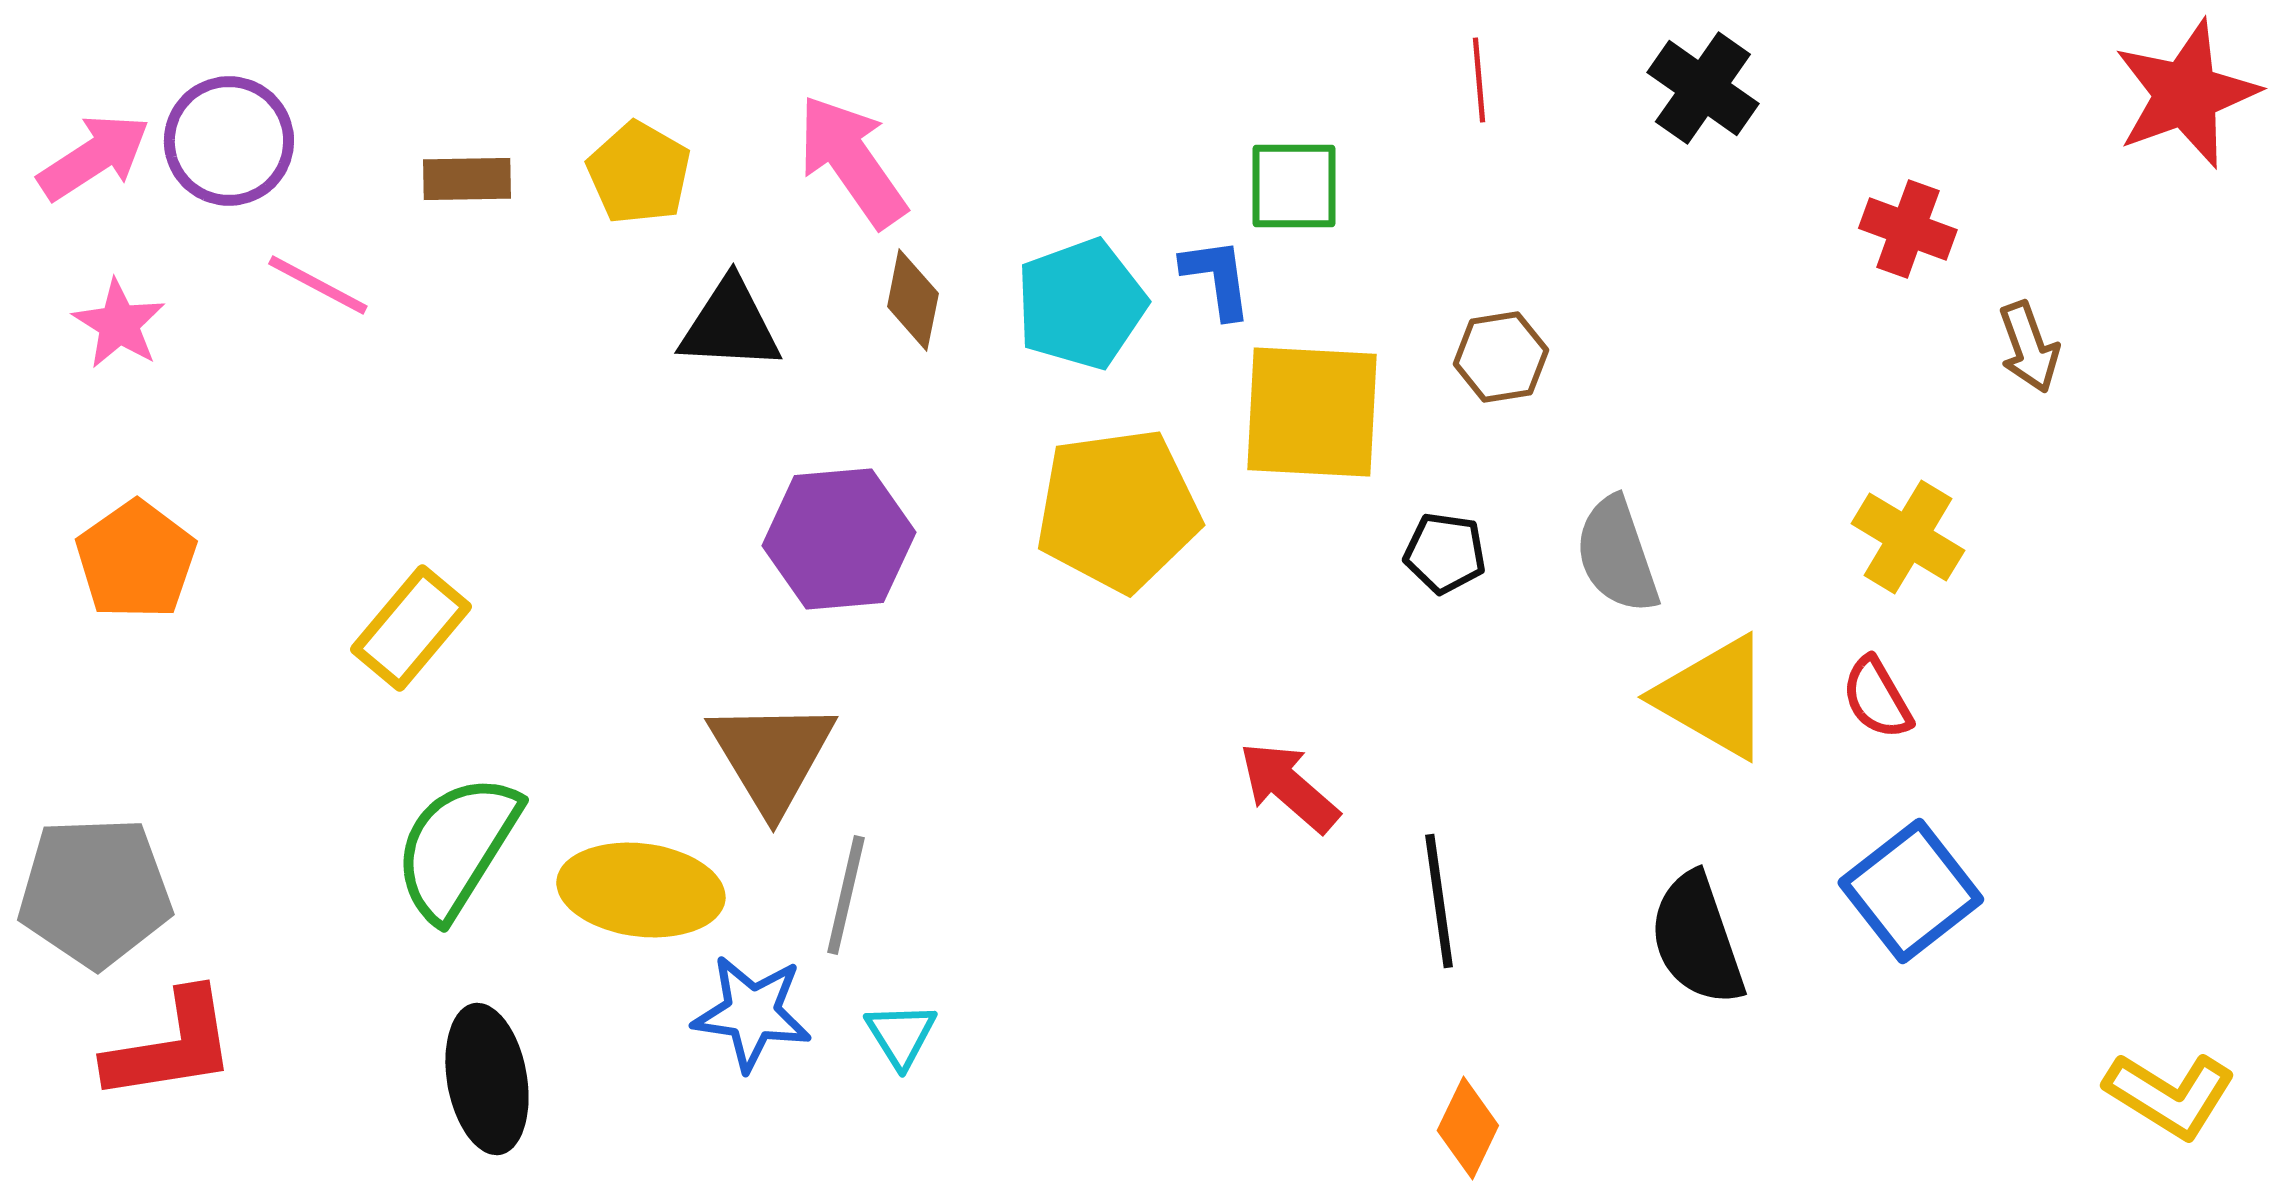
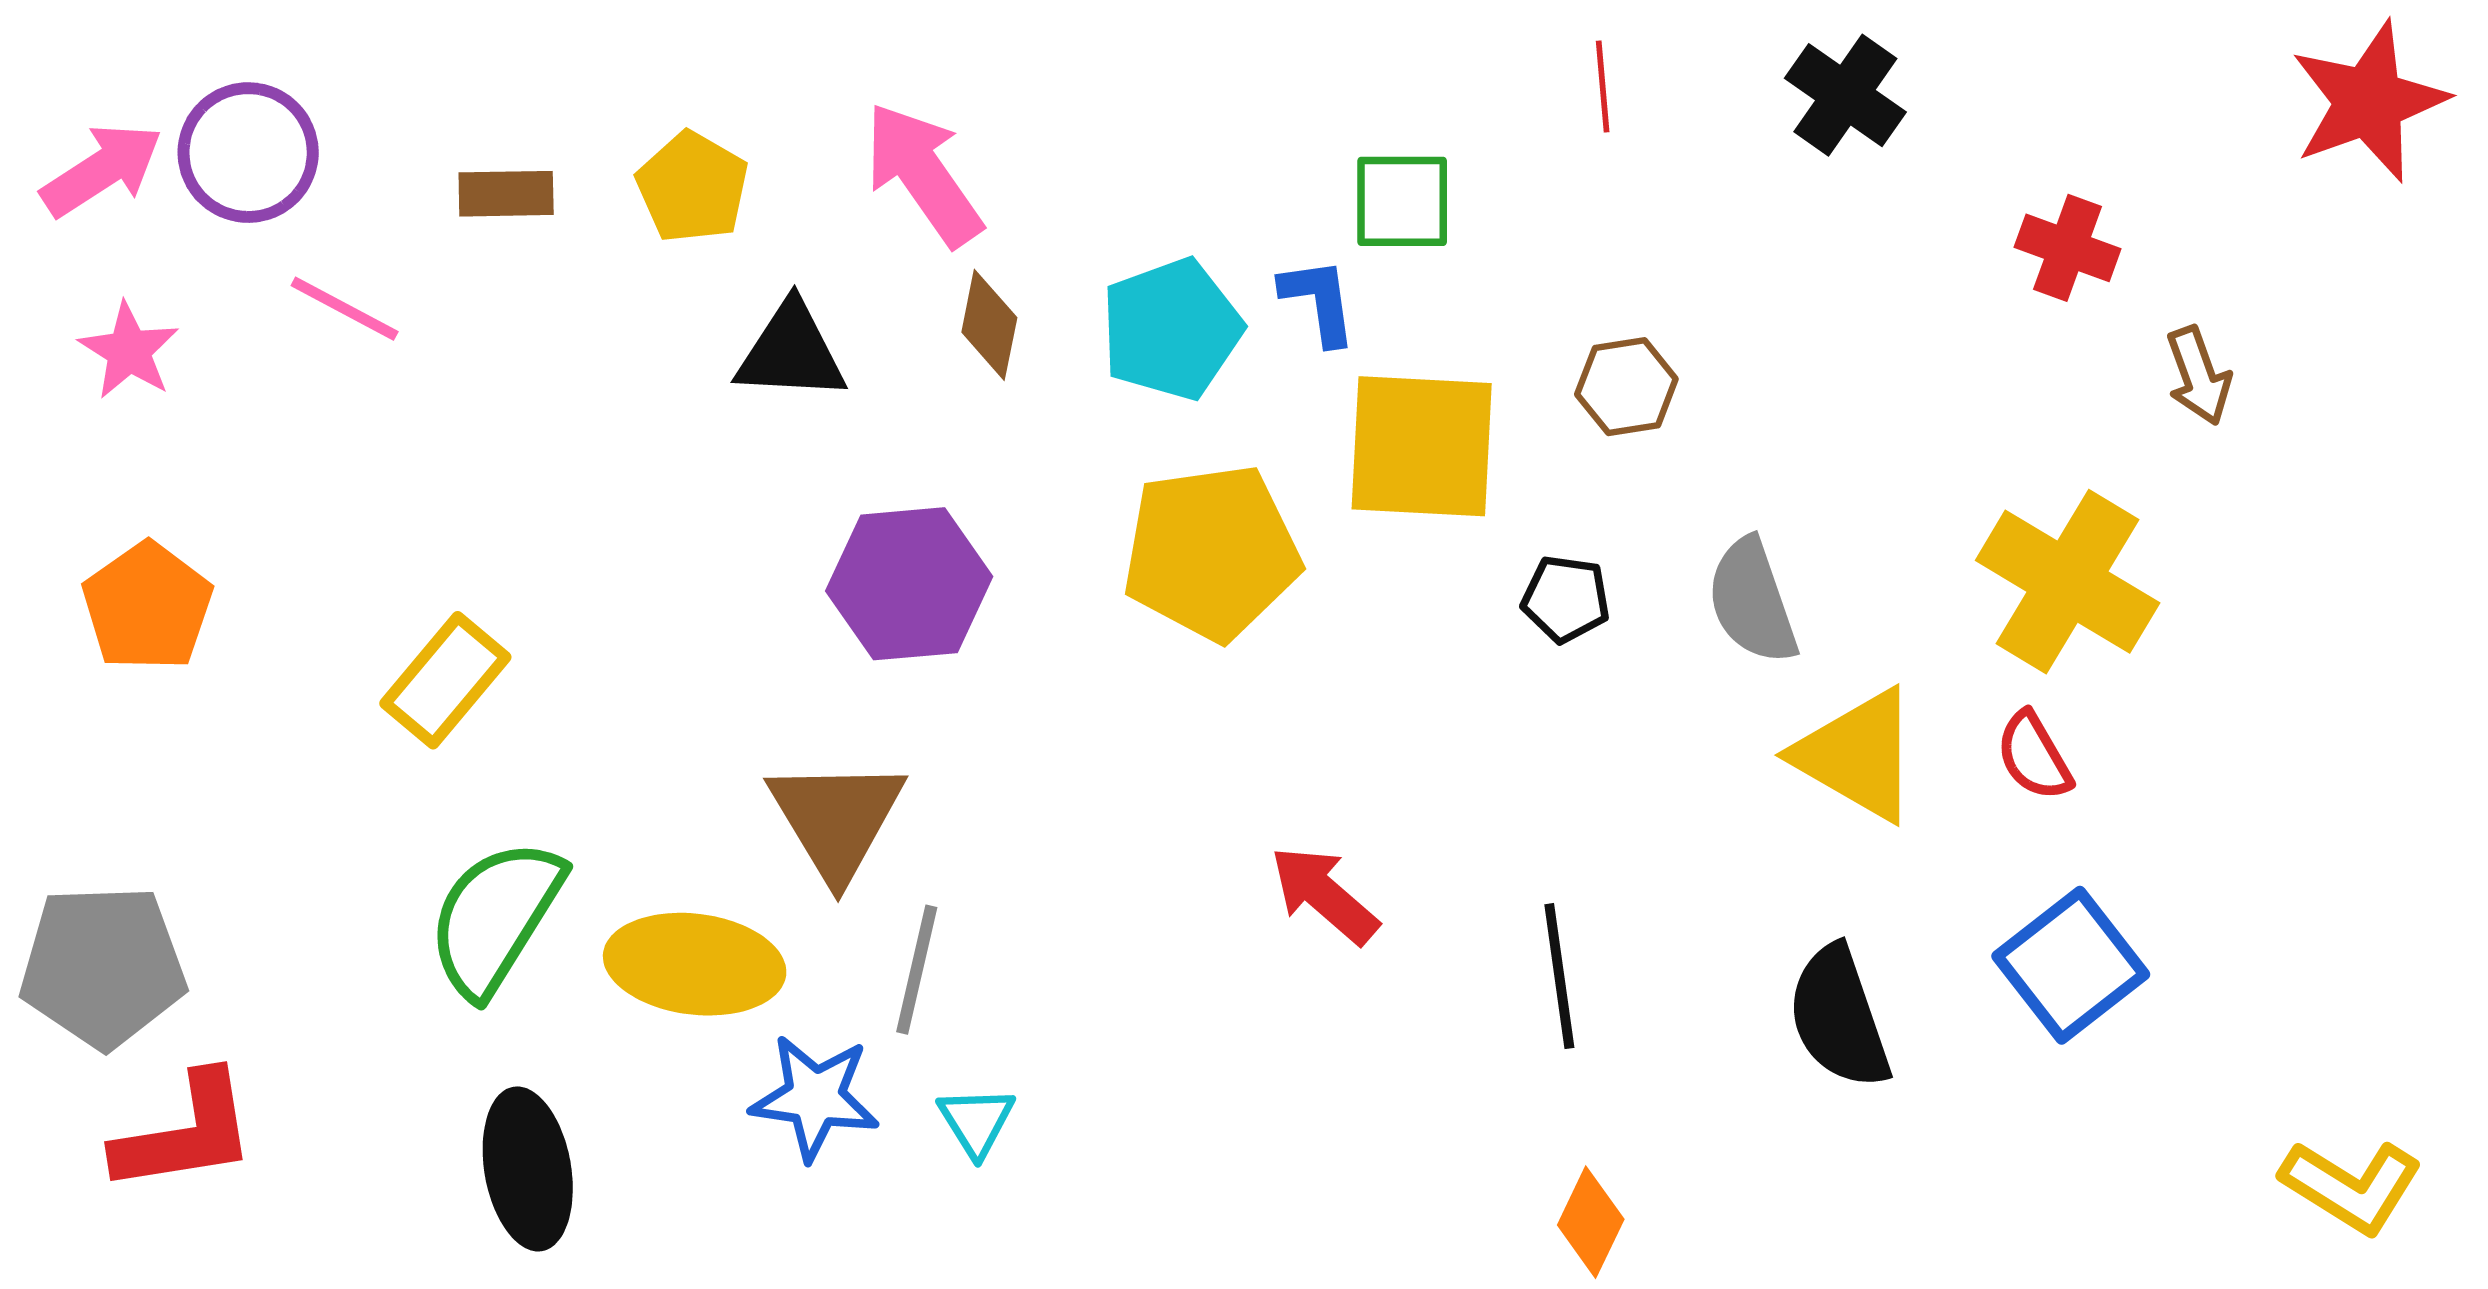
yellow cross: (1908, 537) -> (2068, 582), size x1.5
red arrow: (1289, 787) -> (1324, 895), moved

